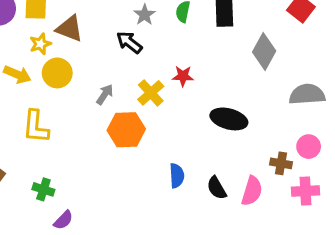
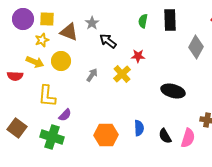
gray star: (145, 15) -> (92, 23), moved
yellow star: (40, 44) -> (42, 40), moved
red star: (183, 76) -> (138, 56), moved
orange hexagon: (126, 130) -> (106, 135), moved
green cross: (43, 189) -> (52, 137), size x1.6
purple semicircle: (63, 220) -> (65, 115), moved

